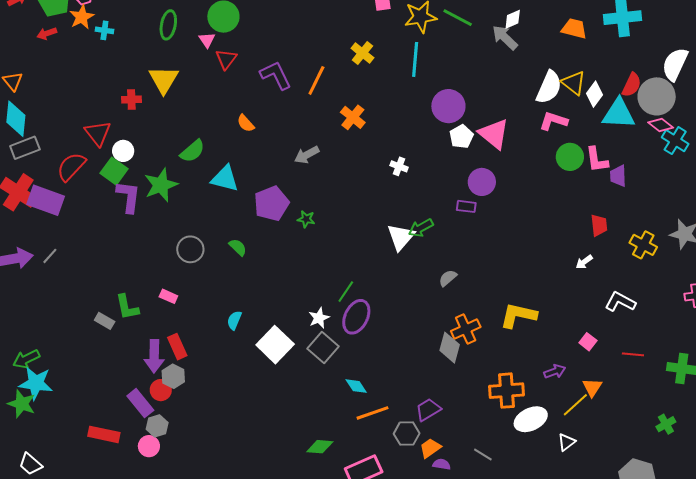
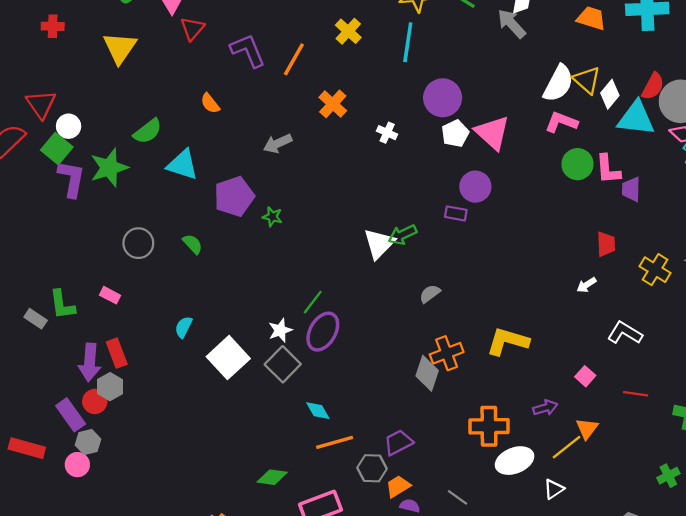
red cross: (131, 100) -> (53, 26), moved
white cross: (399, 166) -> (387, 133), moved

